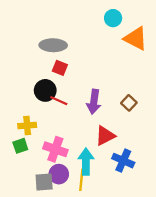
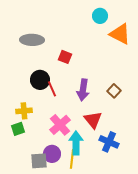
gray ellipse: (53, 45) -> (32, 40), moved
red square: (60, 68) -> (65, 57), moved
red line: (59, 101) -> (52, 89), turned 42
red triangle: (105, 136) -> (93, 120), turned -42
pink cross: (55, 149) -> (60, 125), moved, turned 30

